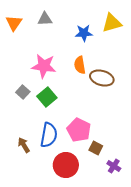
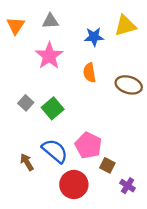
pink star: (44, 66) -> (49, 56), moved, turned 30
brown ellipse: (102, 78) -> (129, 85), moved
blue semicircle: (49, 135) -> (55, 151), turned -60

